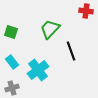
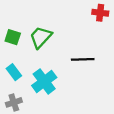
green trapezoid: (50, 29) -> (41, 37), moved
black line: (71, 51) -> (83, 59), turned -72

